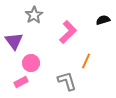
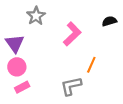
pink circle: (31, 63) -> (17, 67), moved
gray L-shape: (67, 81) -> (71, 86), turned -85

